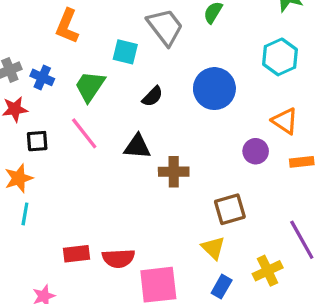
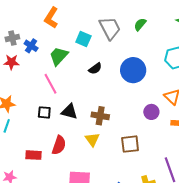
black square: (37, 141) -> (44, 112), moved
black triangle: (137, 146) -> (69, 112), moved
yellow triangle: (213, 248) -> (92, 139), moved
red semicircle: (118, 258) -> (59, 145), moved, turned -78

